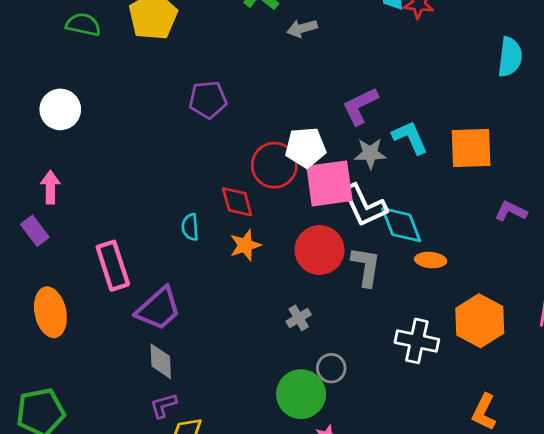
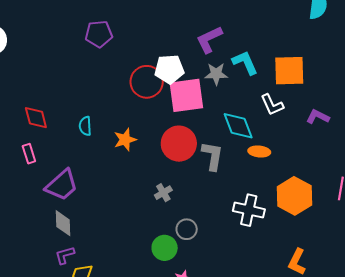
red diamond: (237, 202) -> (36, 118), moved
white L-shape: (364, 206) -> (272, 105), moved, size x0.7
pink rectangle: (113, 266) -> (29, 154), size x0.6
green circle: (301, 394) -> (165, 248), size x0.7

